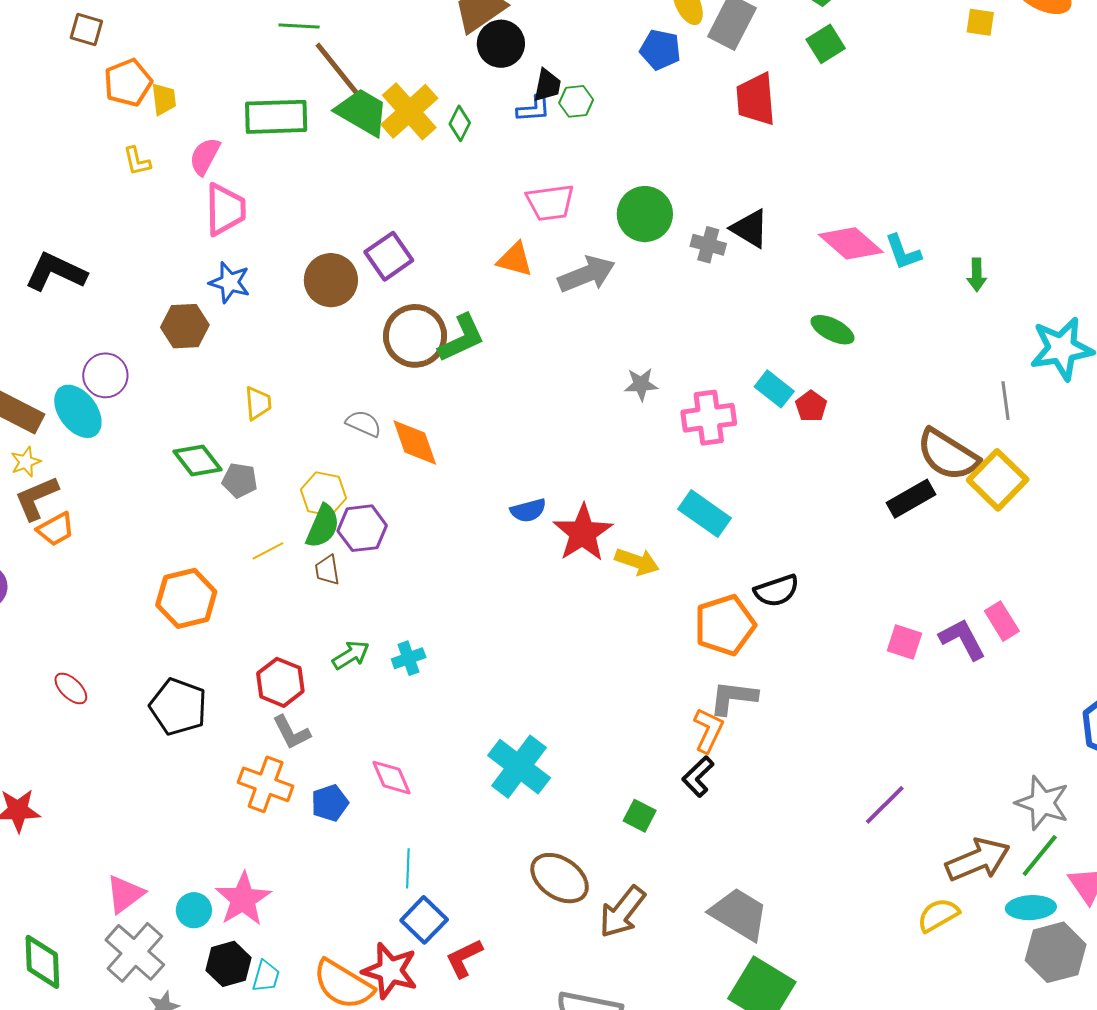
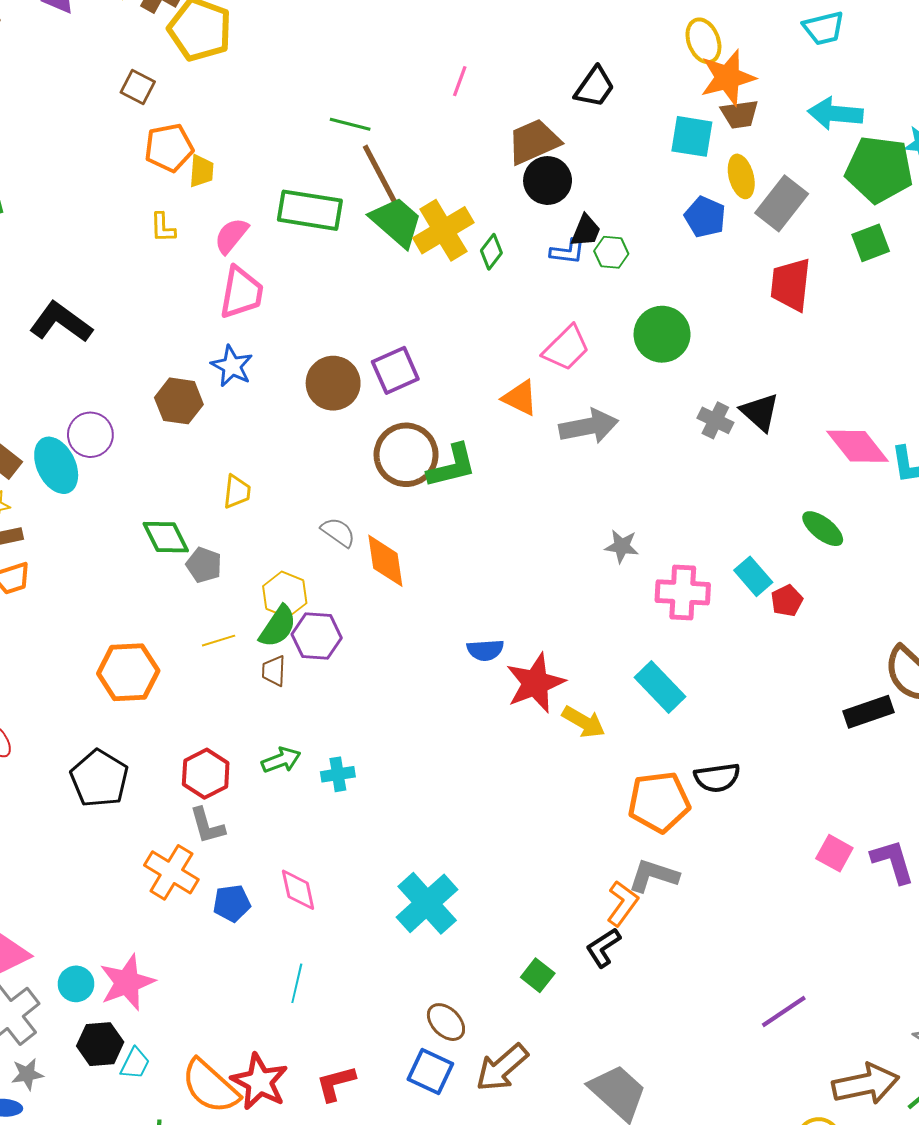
pink trapezoid: (550, 203) -> (566, 348), turned -48
green circle: (645, 214) -> (662, 334), moved
brown ellipse: (560, 878) -> (446, 1022), size x0.7
blue square: (424, 920) -> (430, 1071), moved, turned -30

